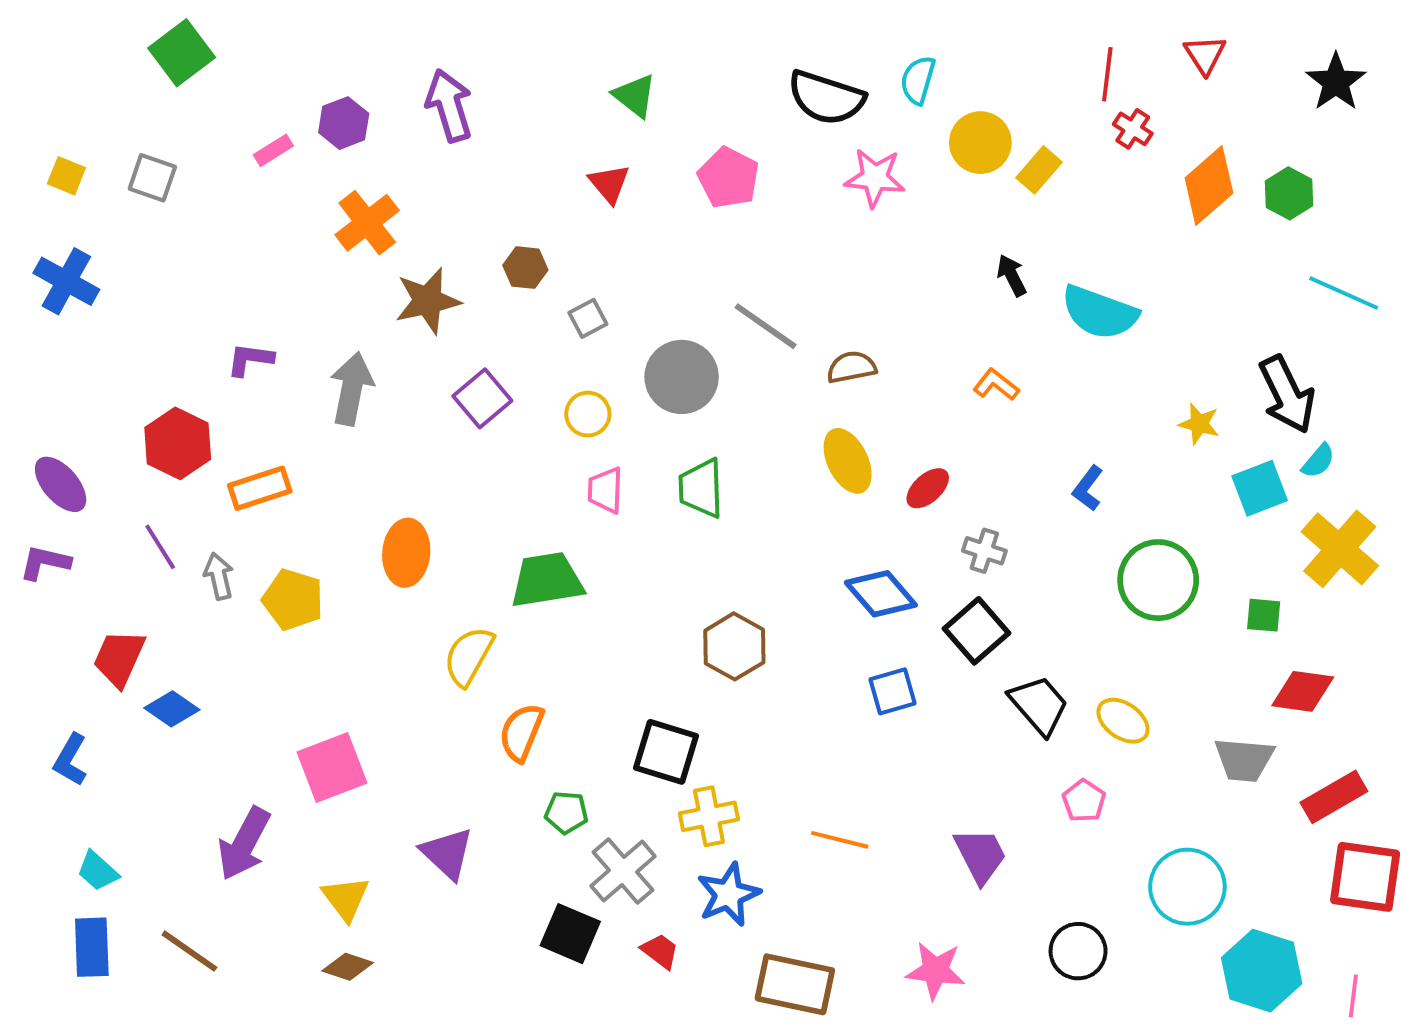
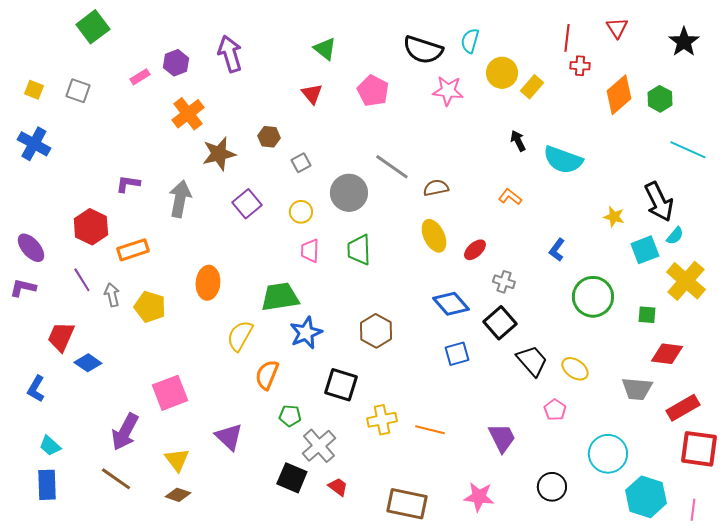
red cross: (1133, 129) -> (580, 66), turned -30
yellow cross: (709, 816) -> (382, 420), moved
blue star: (728, 894) -> (306, 333), moved
brown line: (189, 951) -> (116, 479), moved

